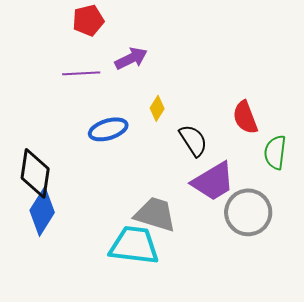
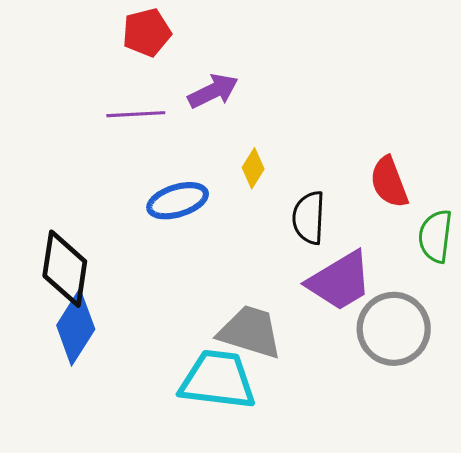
black semicircle: (193, 140) -> (309, 218), turned -144

